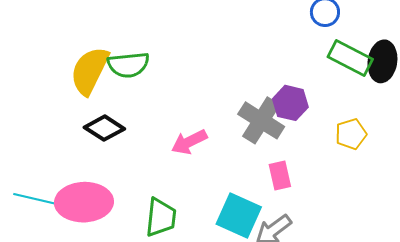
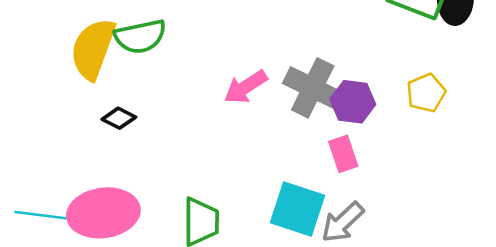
purple hexagon: (290, 103) -> (353, 102), moved
black diamond: (104, 128) -> (119, 118), size x0.7
pink arrow: (189, 142) -> (246, 87), moved

